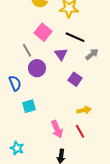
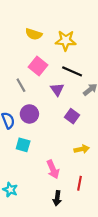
purple circle: (37, 68) -> (29, 114), moved
cyan square: (29, 106) -> (23, 145), turned 32
red line: (80, 131) -> (80, 183), moved, turned 40

